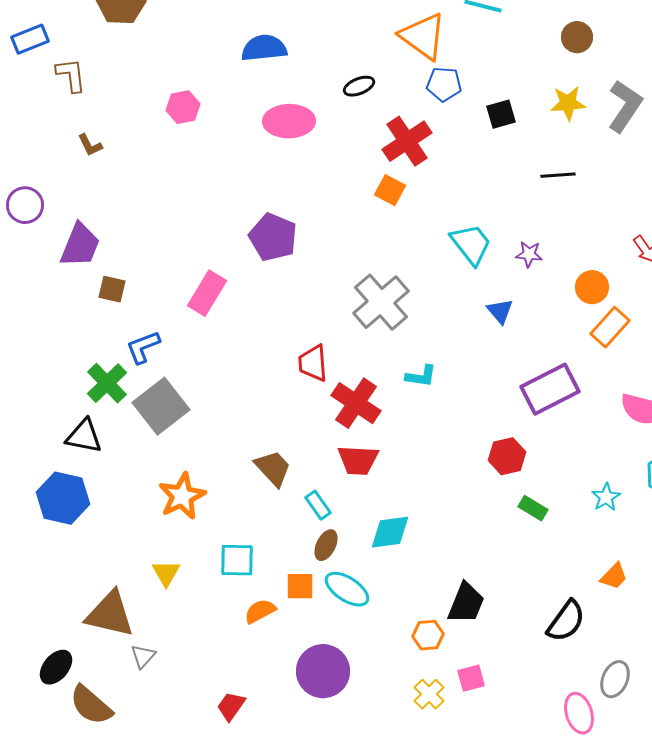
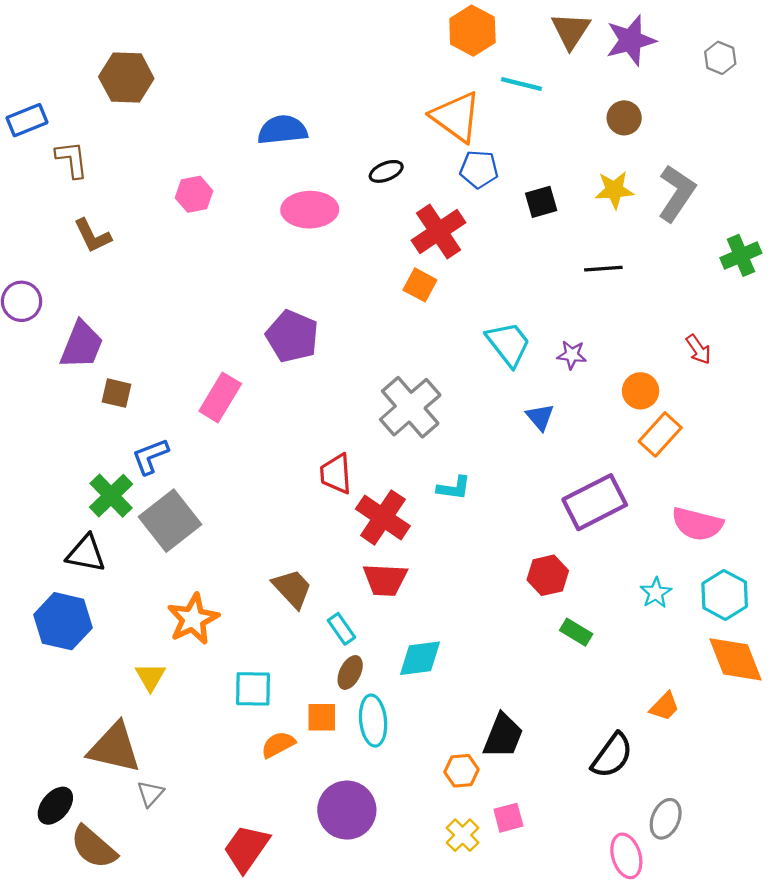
brown L-shape: (90, 145) -> (92, 236), size x1.4
cyan star: (606, 497) -> (656, 593), moved
yellow triangle: (166, 573) -> (150, 677), moved
cyan ellipse: (347, 589) -> (373, 721), turned 51
red trapezoid: (231, 706) -> (246, 848), size x1.5

